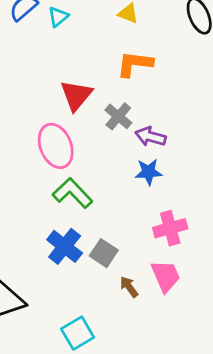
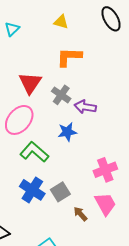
pink ellipse: (56, 146) -> (19, 120), turned 68
blue star: (149, 172) -> (67, 132), moved
gray square: (104, 253) -> (60, 192), turned 30

